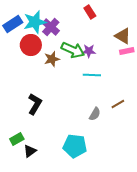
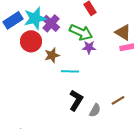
green arrow: (73, 50) -> (81, 32), moved
cyan line: (92, 75) -> (70, 71), moved
black L-shape: (35, 104) -> (76, 100), moved

